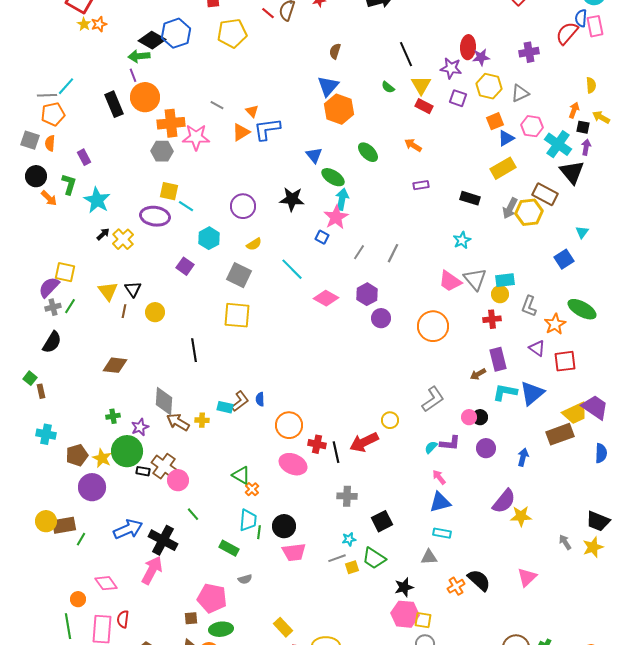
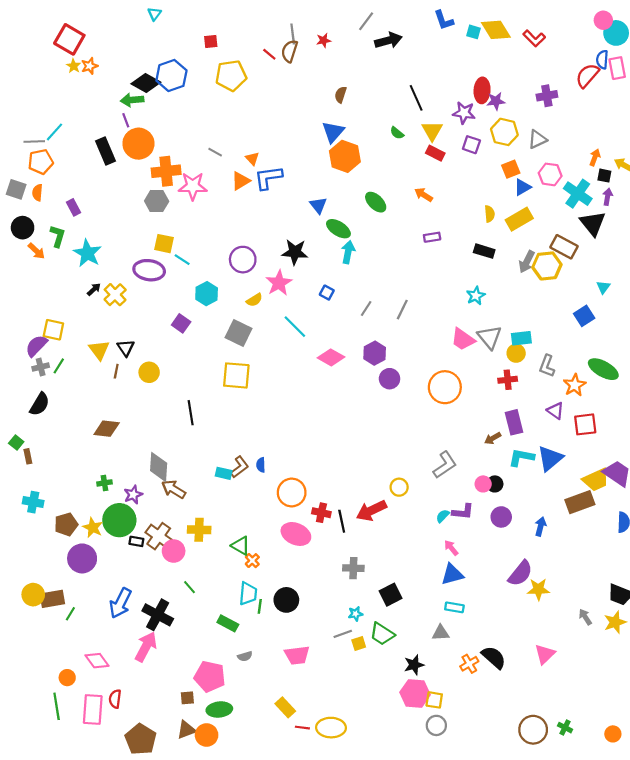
yellow semicircle: (591, 85) -> (489, 214), moved
pink star: (336, 217) -> (279, 283), moved
yellow cross: (202, 420) -> (199, 530), moved, size x1.5
blue arrow: (128, 529) -> (120, 603), turned 140
pink trapezoid: (294, 552) -> (297, 655), moved

